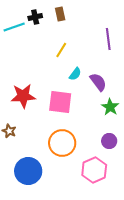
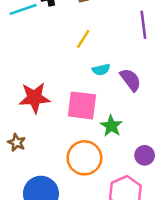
cyan semicircle: (75, 74) -> (101, 70), turned 40
green star: (110, 107) -> (111, 126), moved

